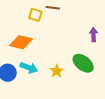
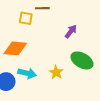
purple arrow: (93, 35) -> (71, 31), moved, turned 48

